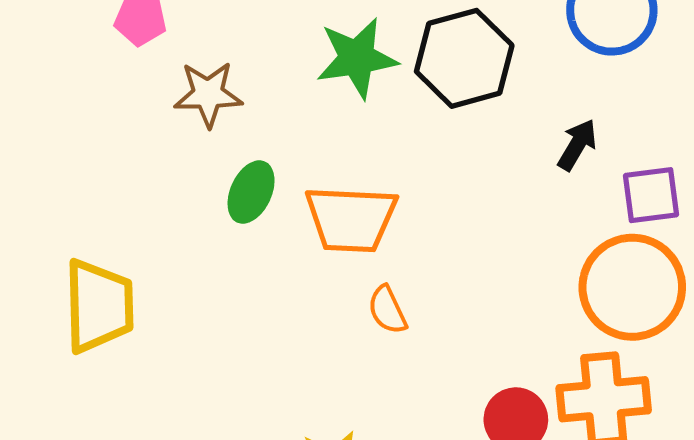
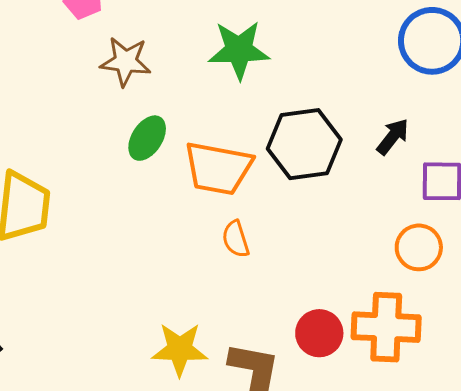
black hexagon: (464, 58) -> (304, 144), moved
orange circle: (632, 287) -> (419, 247), size x0.6

